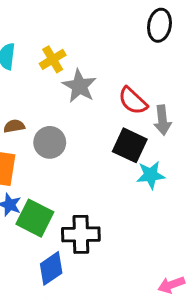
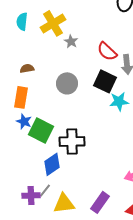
yellow cross: (53, 59) -> (53, 23), size x1.4
gray star: (79, 86) -> (71, 41), size x0.6
gray circle: (50, 142) -> (67, 83), moved

